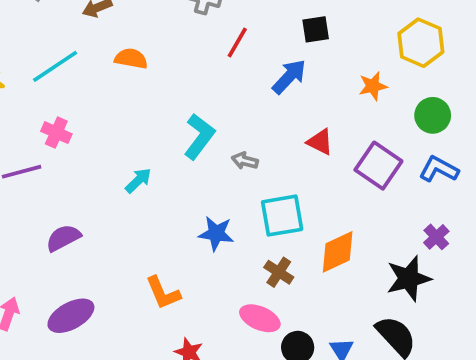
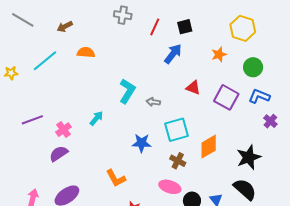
red line: (237, 42) -> (155, 27), moved
pink cross: (56, 133) -> (63, 130), moved, turned 35
purple cross: (436, 237) -> (270, 121), moved

